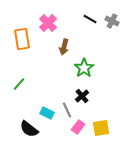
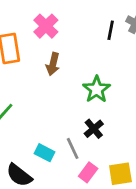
black line: (90, 19) -> (111, 30), moved, turned 72
brown arrow: (64, 47) -> (53, 64), moved

